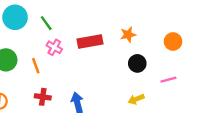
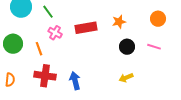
orange circle: (173, 42) -> (158, 19), moved
pink line: (168, 80) -> (154, 47), moved, turned 32
red cross: (43, 97) -> (45, 76), size x1.5

